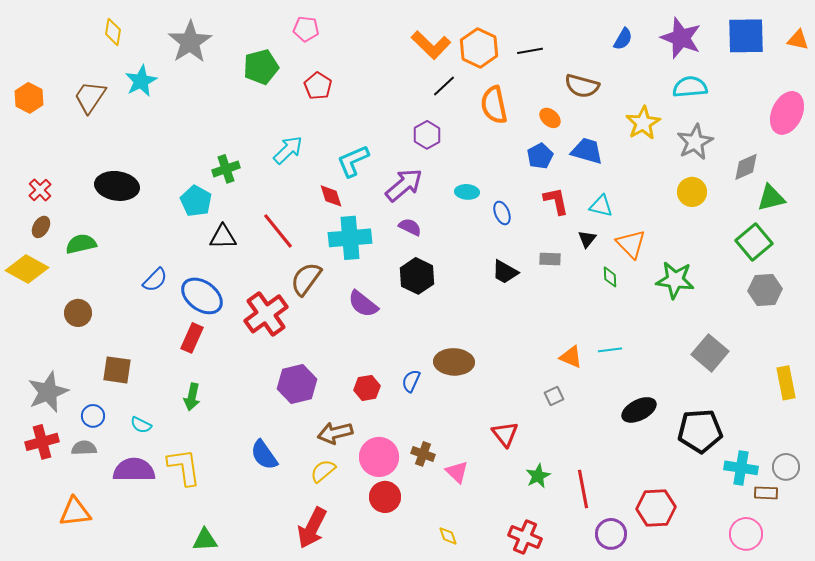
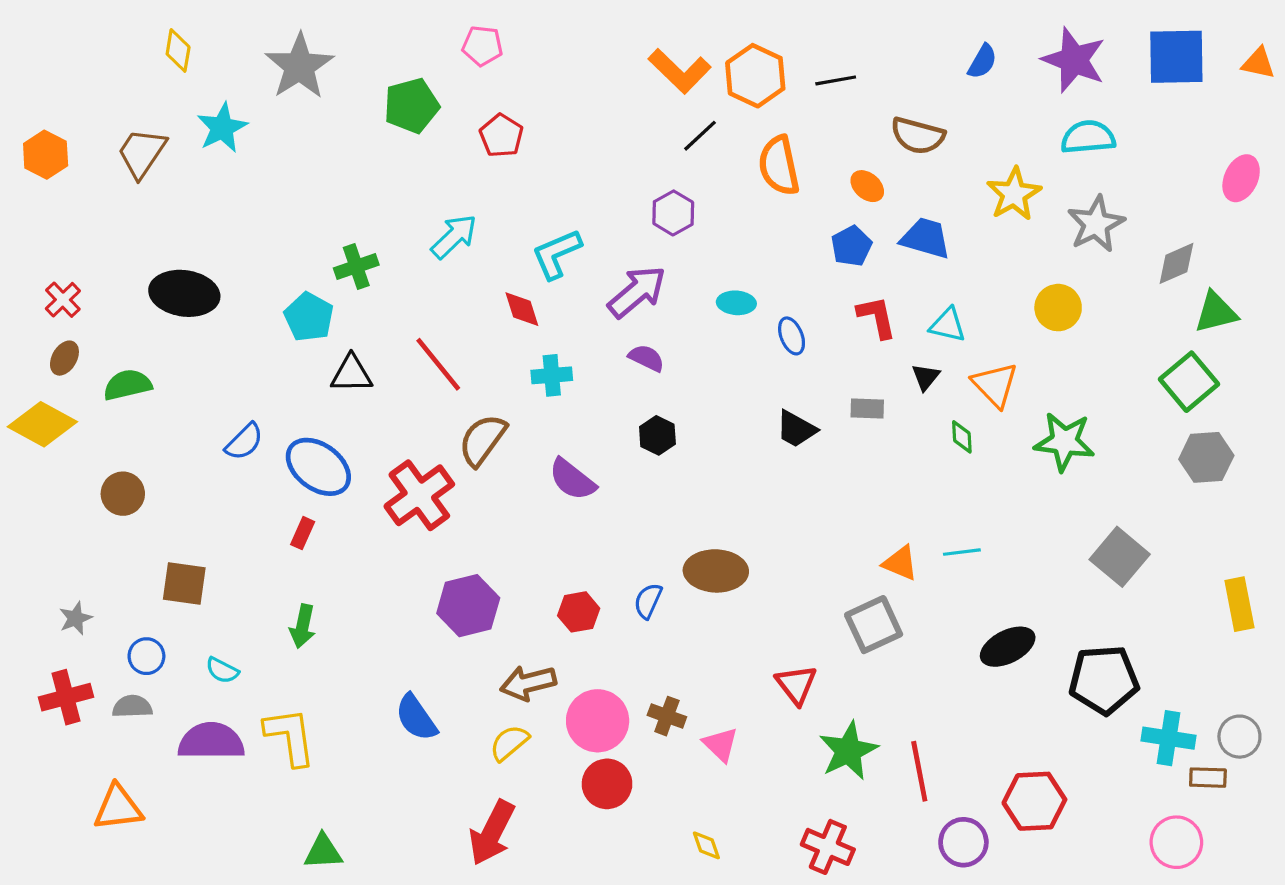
pink ellipse: (787, 113) -> (1241, 178), size x0.7
yellow circle: (692, 192) -> (1058, 308), moved
cyan cross: (350, 238) -> (552, 375), size x0.6
black hexagon: (417, 276) -> (657, 435), size x0.7
red rectangle: (192, 338) -> (303, 533), size x0.7
gray star: (48, 392) -> (75, 618), size x0.5
gray square: (554, 396) -> (874, 625), size x1.8
green star: (538, 476) -> (848, 751), size x1.5

